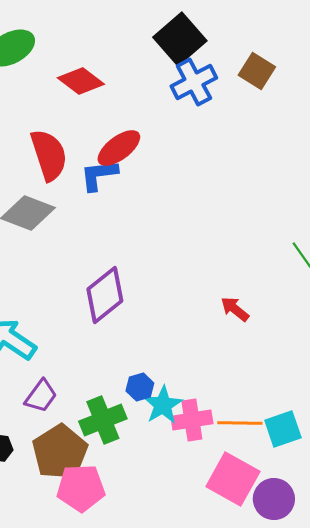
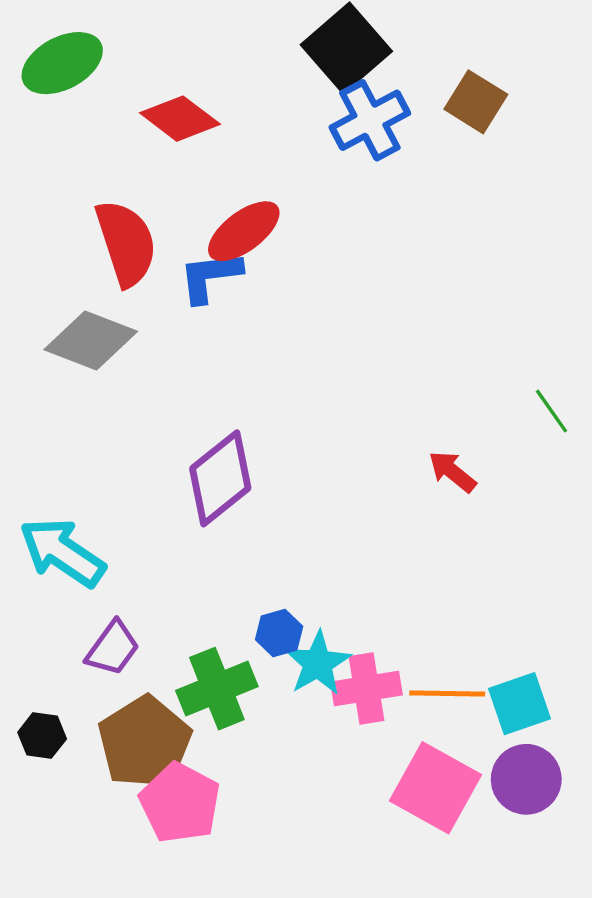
red arrow: (235, 309) -> (452, 472), moved
pink pentagon: (81, 488) -> (180, 803), turned 30
purple circle: (274, 499) -> (526, 779), moved

